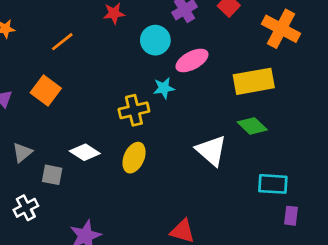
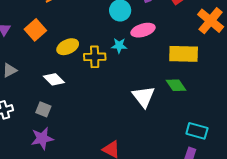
yellow ellipse: (134, 158) -> (68, 47), moved, turned 30
gray square: (52, 175) -> (43, 109), moved
cyan rectangle: (273, 184) -> (197, 131), moved

